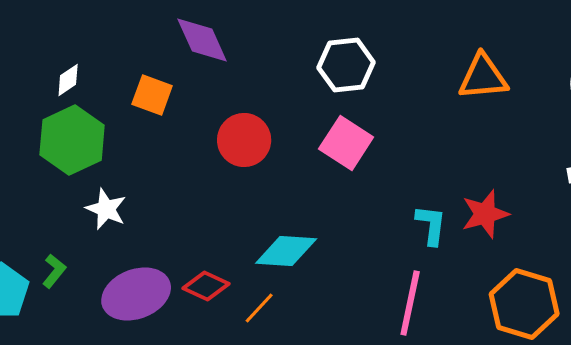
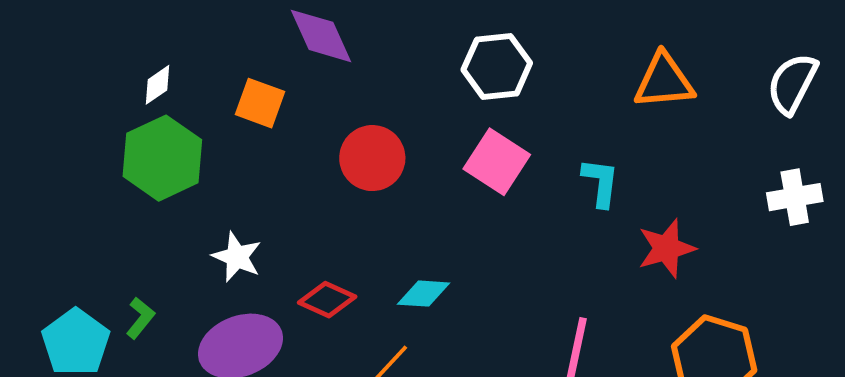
white star: (106, 209) -> (237, 257), moved
cyan L-shape: (431, 225) -> (601, 182), moved
cyan diamond: (286, 251) -> (424, 294), size x0.7
red diamond: (206, 286) -> (327, 300), moved

